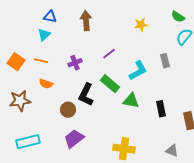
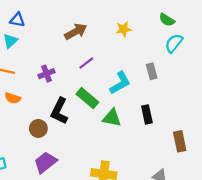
brown arrow: (86, 21) -> (76, 32), moved, turned 66
black rectangle: (161, 109) -> (147, 114), moved

